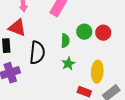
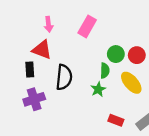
green semicircle: (65, 41) -> (105, 71), moved
yellow ellipse: (97, 72) -> (131, 83), moved, turned -45

